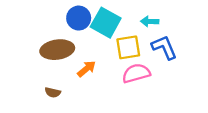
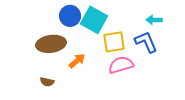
cyan arrow: (150, 21) -> (154, 20), moved

